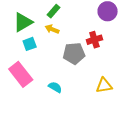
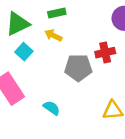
green rectangle: (53, 11) -> (57, 13), turned 32
cyan square: (30, 44) -> (24, 52), turned -32

